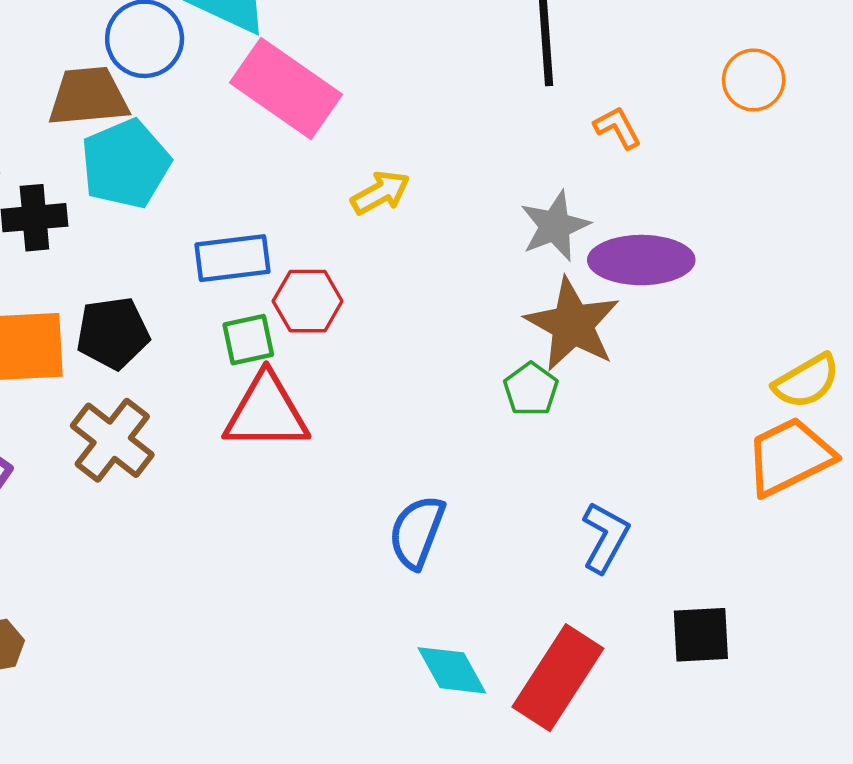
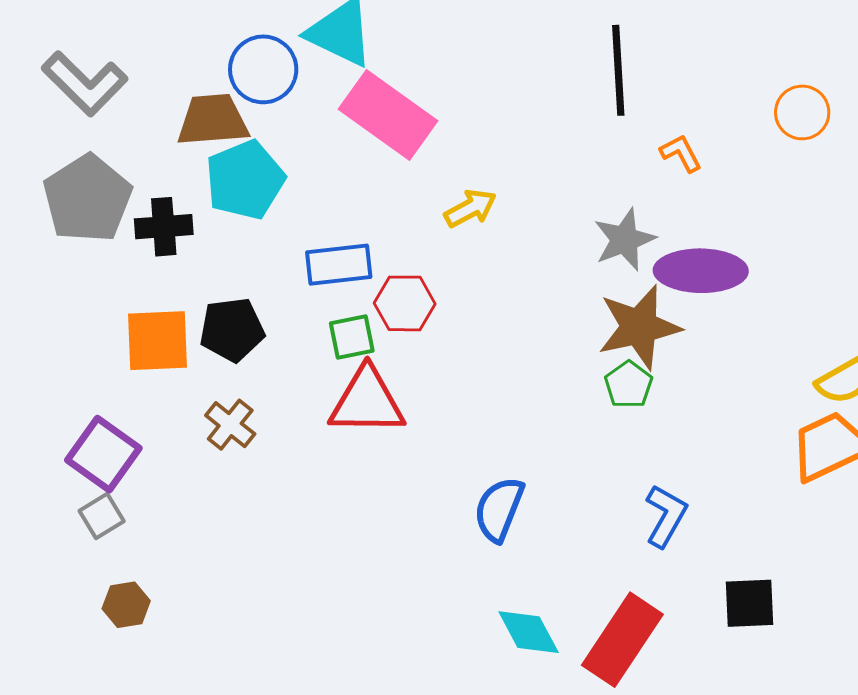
brown star: (573, 324) -> (639, 327), turned 30
green pentagon: (531, 389) -> (628, 385), moved
brown cross: (112, 440) -> (230, 425), size x0.7

